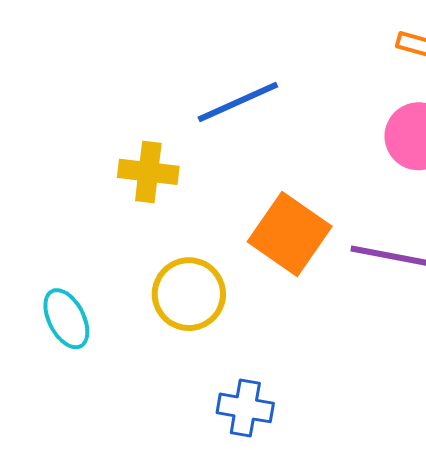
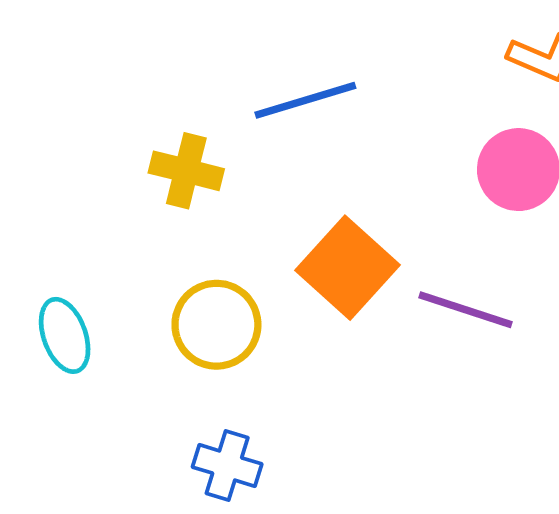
blue cross: (245, 408) -> (227, 466), moved

